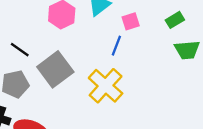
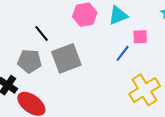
yellow cross: (106, 86) -> (145, 90), moved

